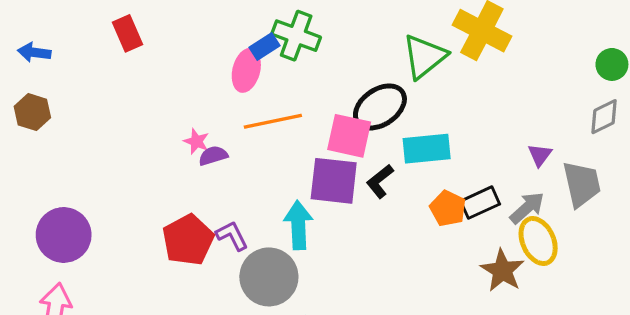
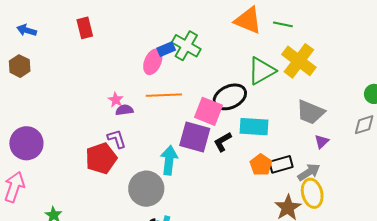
gray trapezoid: (582, 184) -> (310, 112), moved, turned 116
purple L-shape: (232, 236) -> (117, 139), moved

